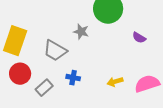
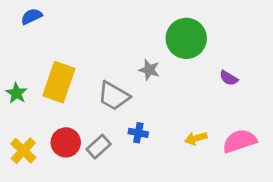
red circle: (20, 74) -> (66, 142), moved

